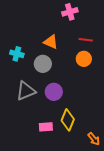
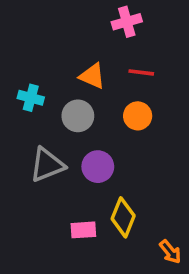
red line: (86, 40) -> (141, 72), moved
orange circle: (84, 59) -> (138, 116), moved

